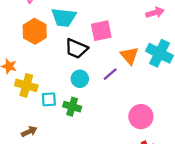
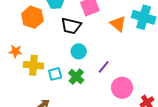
purple line: (110, 74) -> (104, 67), moved
green cross: (72, 107) -> (76, 77), turned 35
pink circle: (141, 117) -> (122, 88), moved

